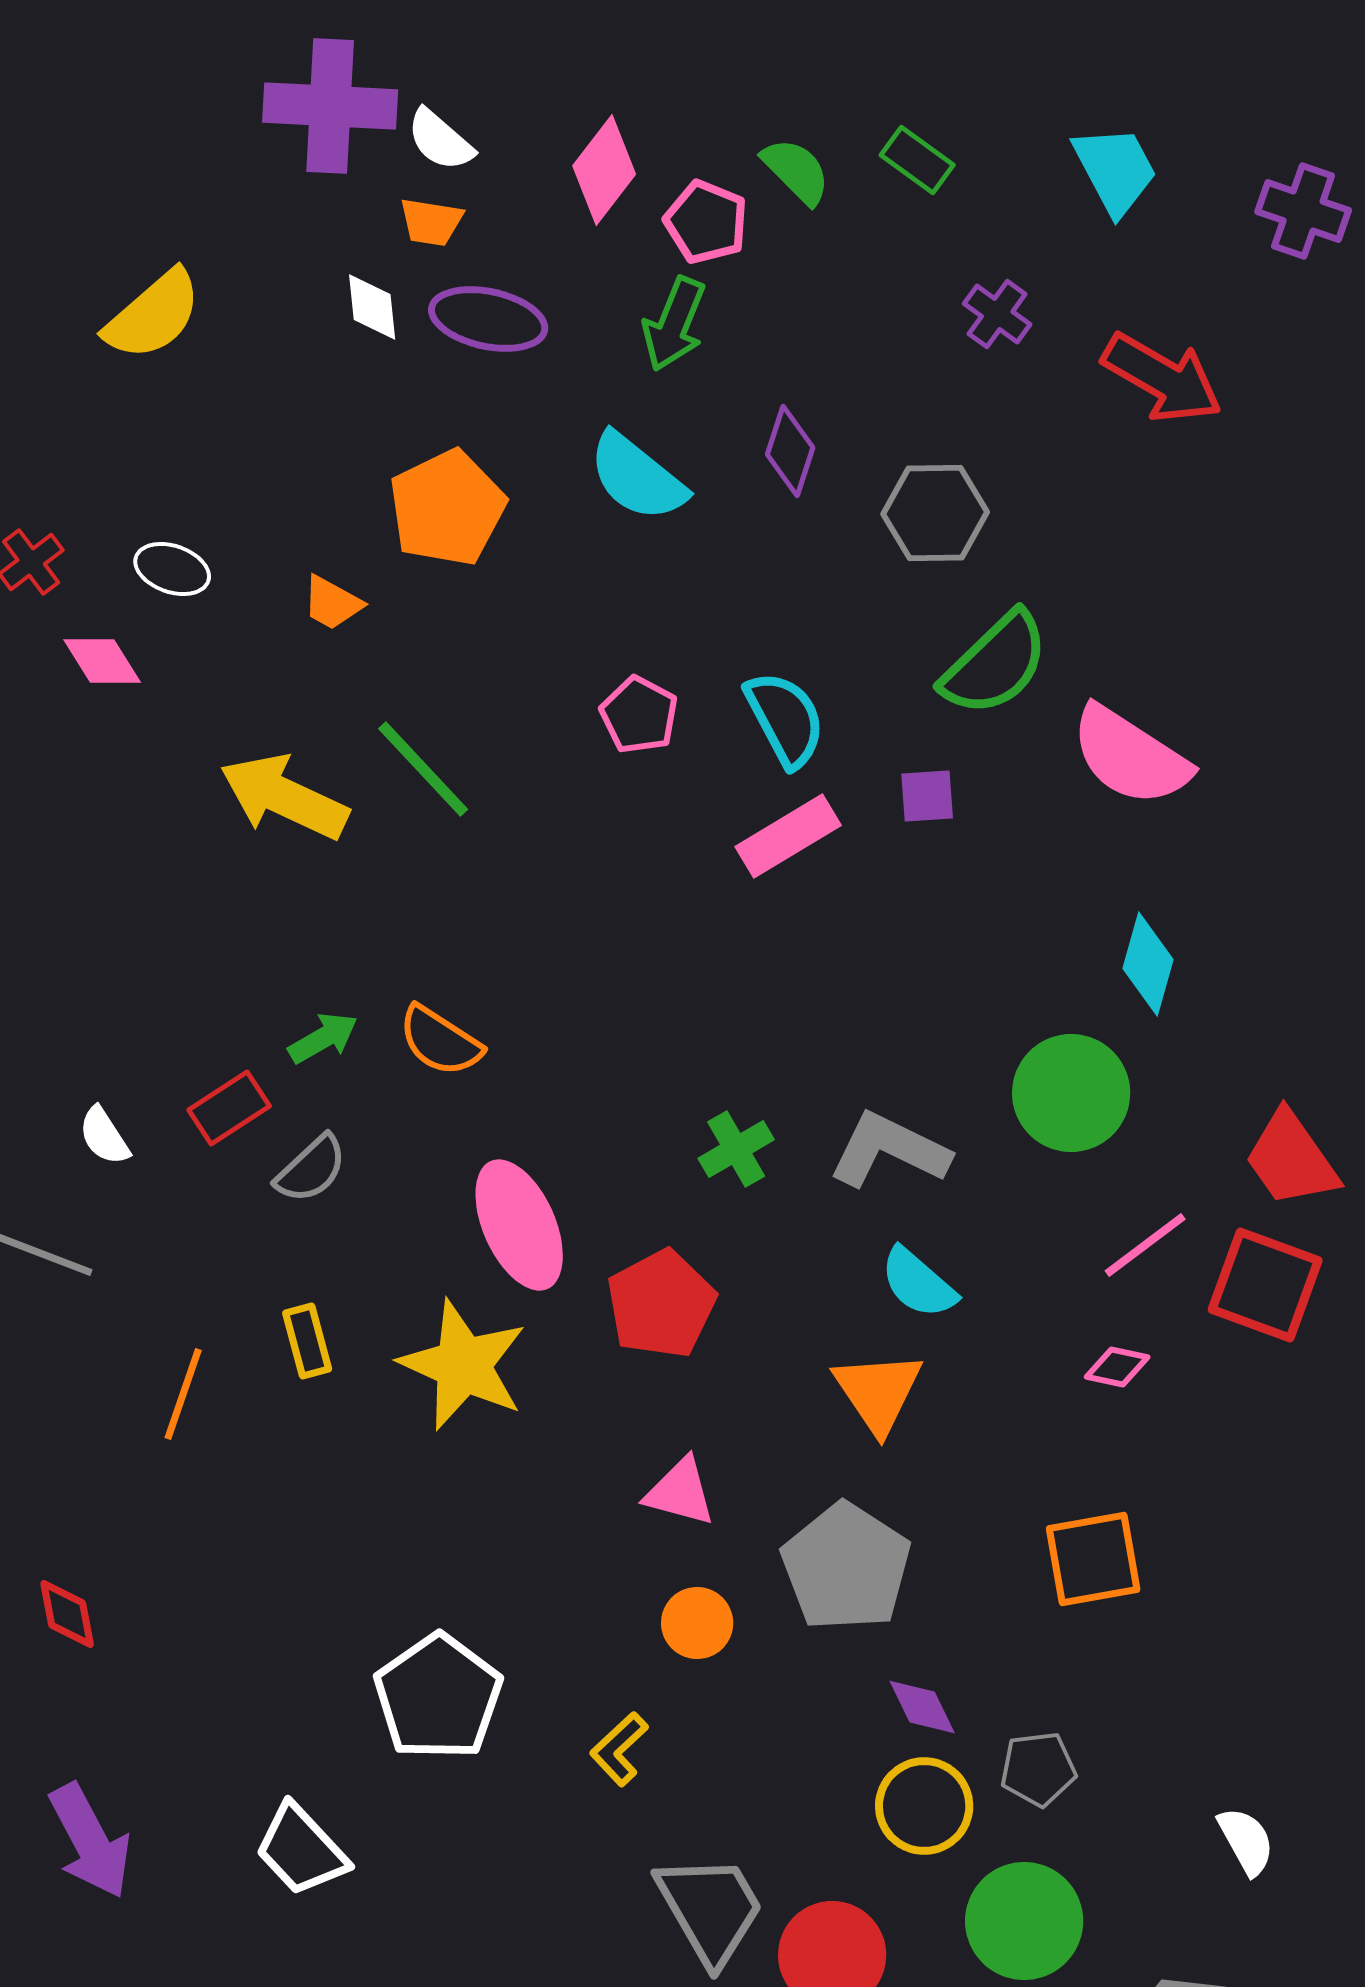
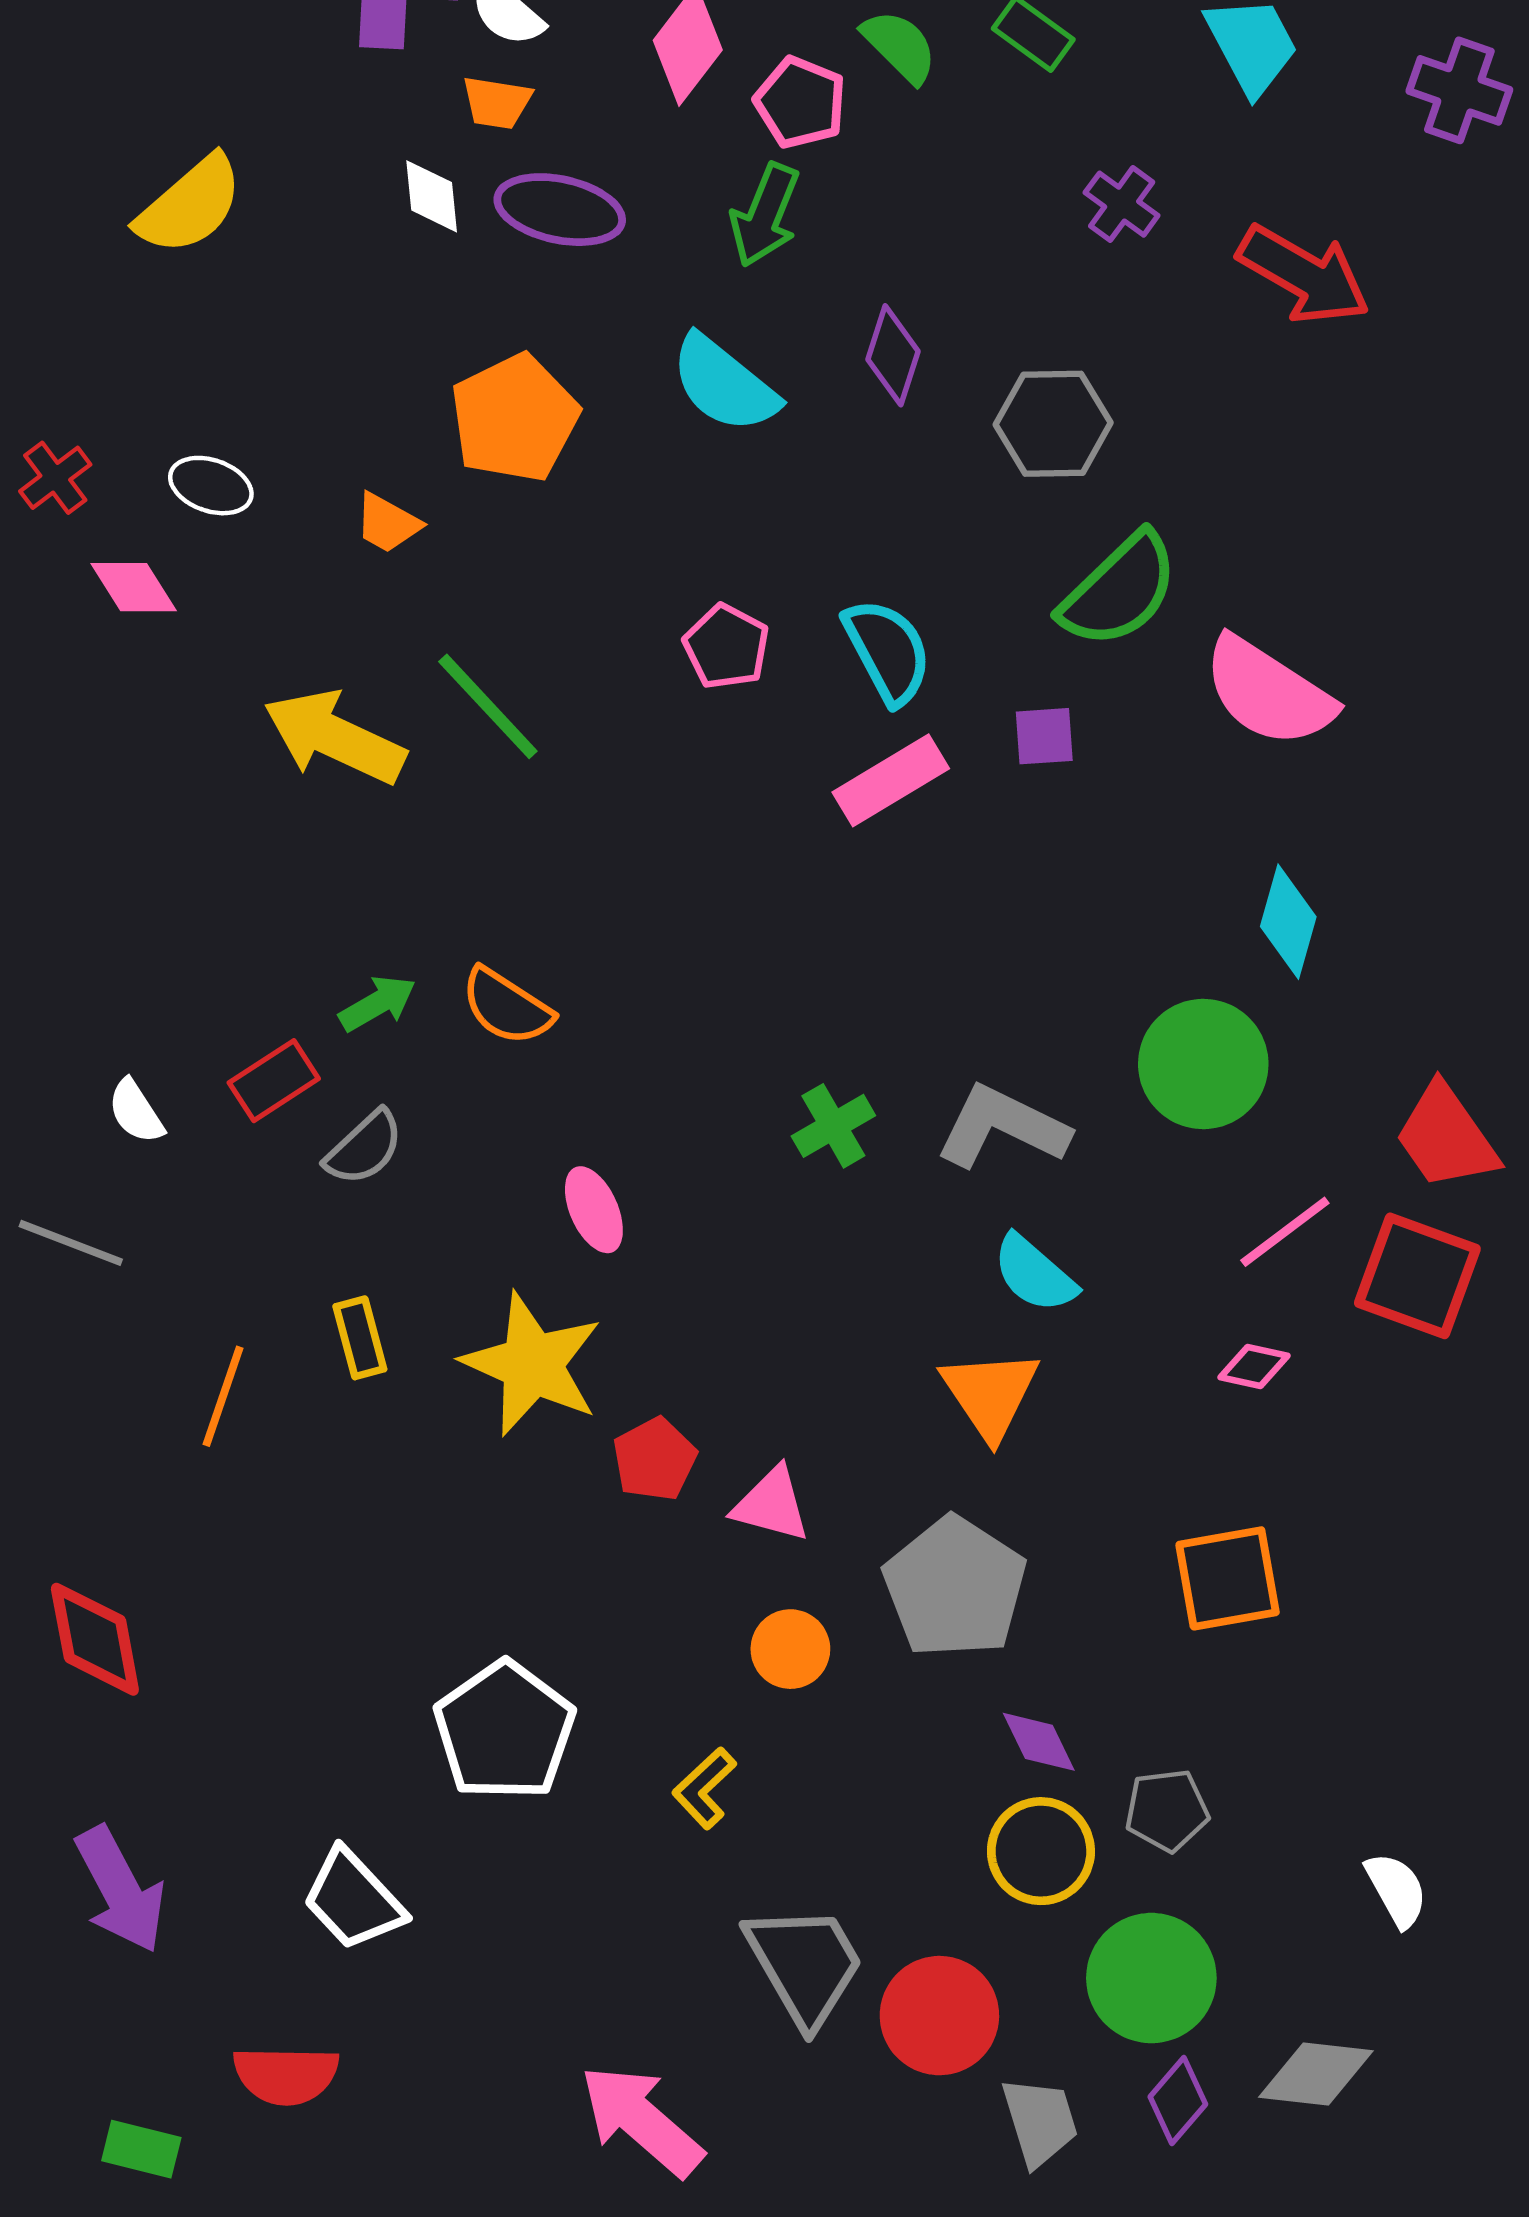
pink ellipse: (519, 1225) -> (594, 1210), size x0.6
red pentagon: (661, 1304) -> (655, 1459), moved, size x0.7
red diamond: (67, 1614) -> (95, 1639), size x1.5

